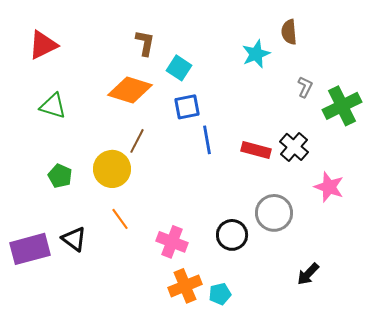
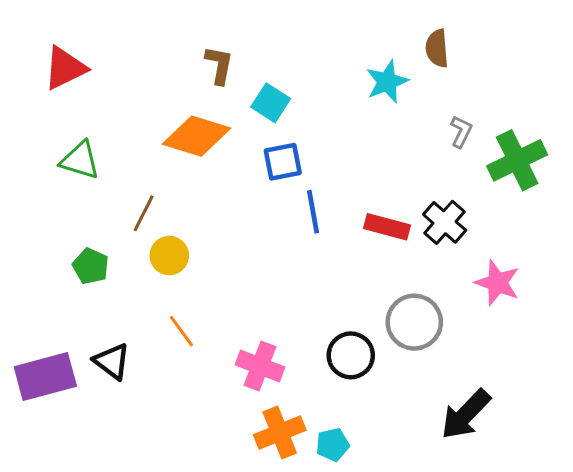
brown line: (137, 141) -> (144, 213), moved
yellow circle: (112, 169) -> (169, 256), size x0.7
black arrow: (308, 274) -> (466, 414), size x1.5

